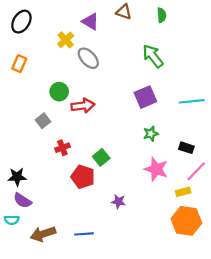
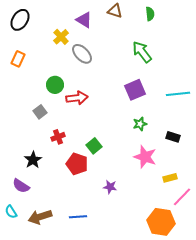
pink line: (196, 171) -> (182, 197), moved
black star: (17, 177) -> (33, 160), moved, turned -30
cyan semicircle: (12, 220) -> (11, 212), moved, turned 56
orange hexagon: (186, 221) -> (161, 222), moved

